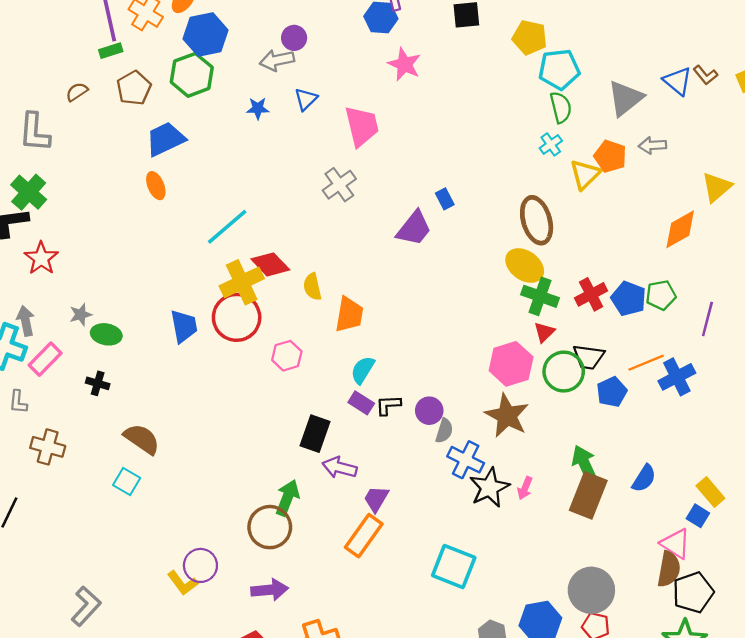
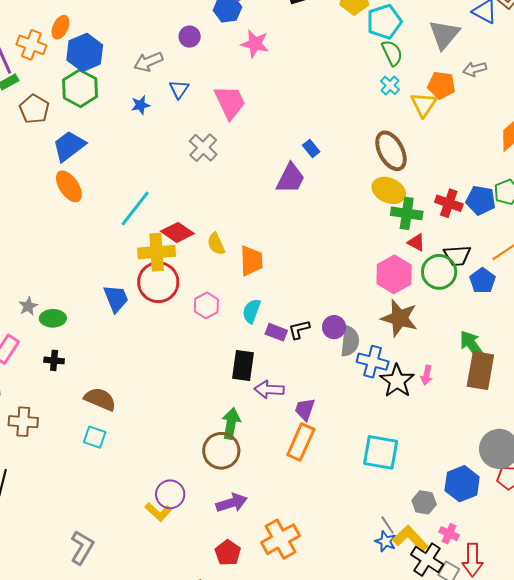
purple circle: (294, 38) -> (190, 37), moved
gray cross: (339, 185) -> (203, 148), moved
orange ellipse: (156, 186) -> (69, 186), size x1.4
yellow cross: (242, 282) -> (157, 252), turned 33
red cross: (591, 294) -> (449, 203), turned -32
red triangle: (544, 332) -> (416, 242), turned -36
cyan semicircle: (363, 370) -> (251, 311), moved
gray semicircle: (444, 431) -> (350, 341), size x1.4

